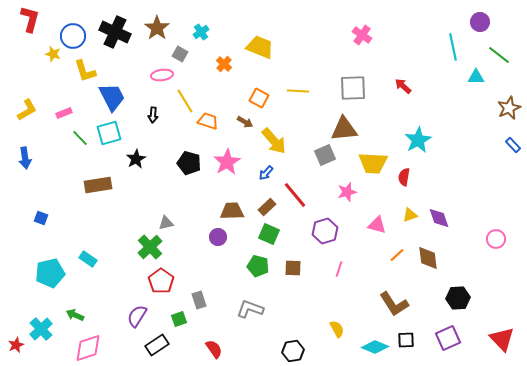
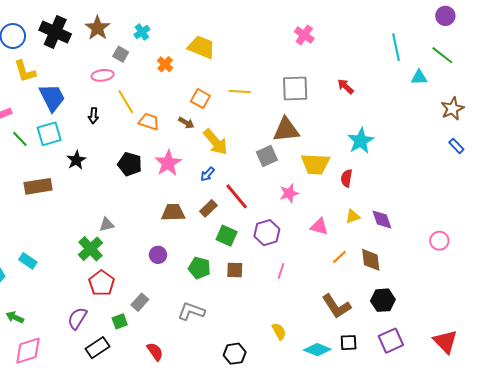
purple circle: (480, 22) -> (445, 16), moved
green square: (269, 234) -> (227, 236), moved
purple circle: (218, 237) -> (158, 255), moved
black hexagon: (458, 298) -> (383, 300), moved
gray rectangle: (199, 300) -> (140, 302), turned 60

